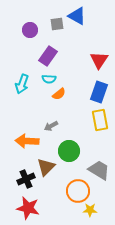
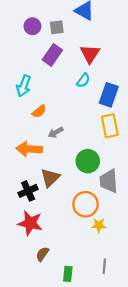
gray square: (57, 24) -> (57, 27), moved
red triangle: (99, 60) -> (90, 54), moved
cyan semicircle: (49, 79) -> (83, 80), moved, turned -56
orange semicircle: (59, 94) -> (39, 111), moved
green circle: (69, 151) -> (88, 161), moved
gray trapezoid: (99, 170) -> (109, 181), turned -125

